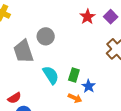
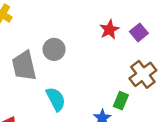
green rectangle: (74, 75) -> (121, 101), moved

